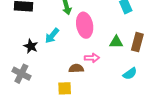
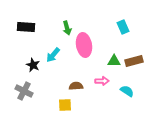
brown rectangle: (137, 42) -> (134, 61), turned 60
pink arrow: (92, 58) -> (102, 81), moved
cyan semicircle: (130, 74) -> (127, 91), turned -112

